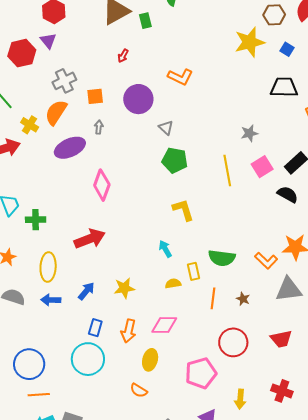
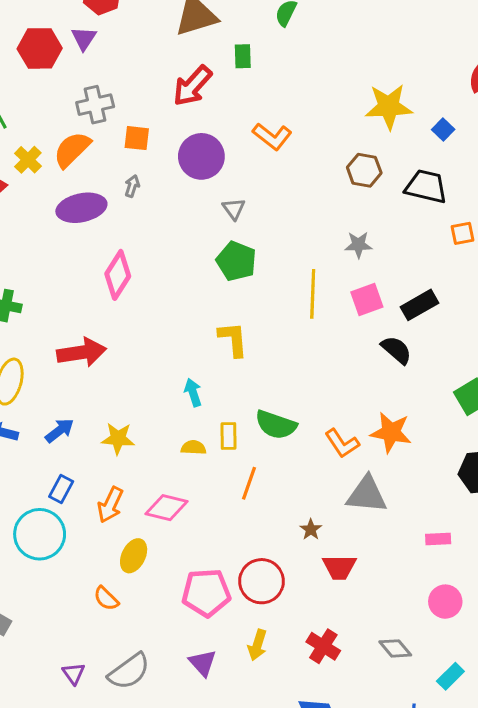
brown hexagon: (274, 15) -> (364, 170), moved
green rectangle: (145, 21) -> (243, 56), moved
red arrow: (123, 56) -> (192, 86), size x2.0
brown star: (243, 299) -> (311, 529), moved
red circle: (233, 342) -> (262, 581), moved

